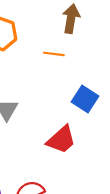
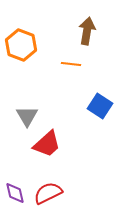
red trapezoid: (61, 140) -> (47, 144), moved

